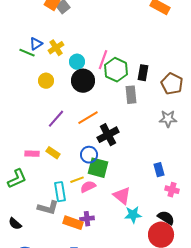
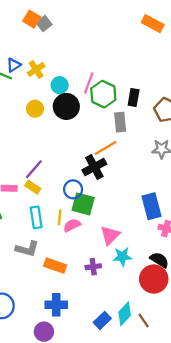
yellow circle: (46, 81) -> (35, 109), moved
orange line: (88, 118) -> (106, 148), moved
purple line: (56, 119) -> (34, 169), moved
blue rectangle: (159, 170) -> (151, 206), size x1.6
yellow line: (77, 180) -> (60, 217), turned -64
cyan rectangle: (60, 192) -> (36, 217), moved
pink triangle: (122, 196) -> (110, 235), turned 36
purple cross: (87, 219) -> (93, 267), moved

